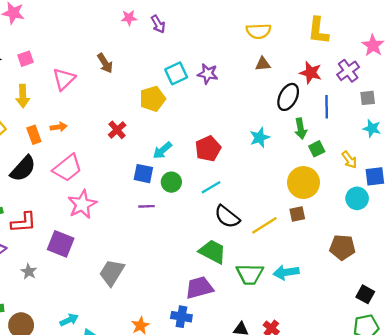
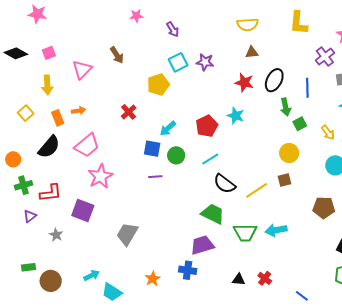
purple arrow: (158, 24) -> (173, 29), moved
red star: (311, 73) -> (244, 83), moved
cyan star: (260, 138) -> (236, 116), moved, turned -30
yellow circle: (303, 183) -> (289, 153), size x0.7

